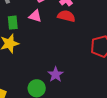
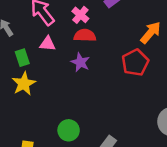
purple star: (56, 74) -> (80, 62), moved

